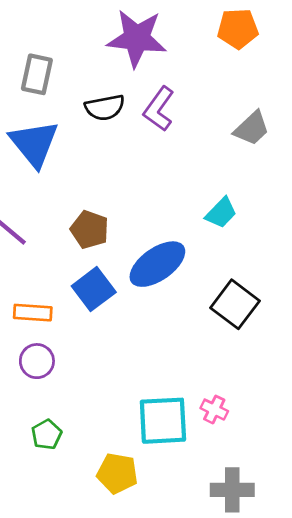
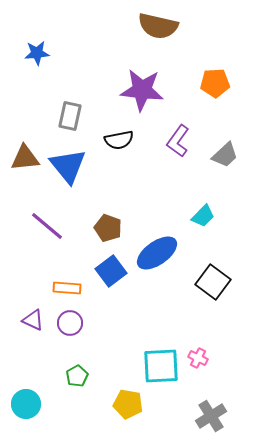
purple L-shape: (159, 109) -> (178, 141), moved
gray cross: (232, 490) -> (211, 416), turned -32

